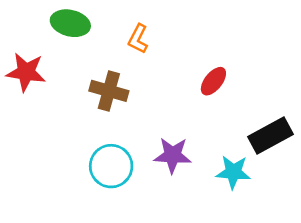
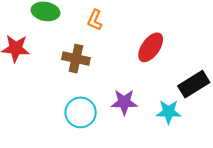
red ellipse: (213, 81) -> (151, 47), size x1.4

